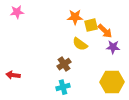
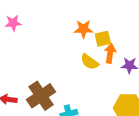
orange arrow: (105, 31) -> (110, 53), moved, turned -126
brown cross: (64, 64) -> (41, 96), moved, size x1.6

